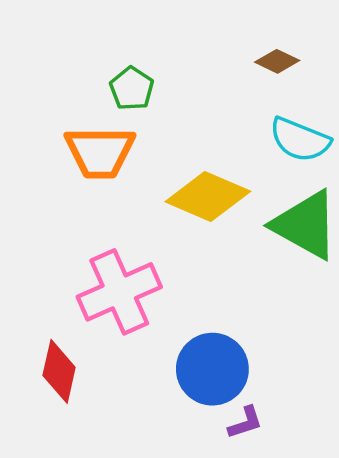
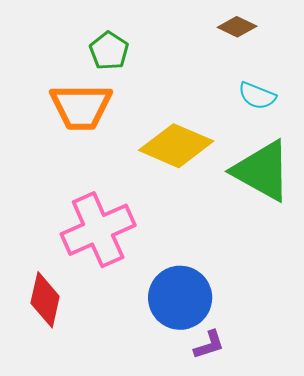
cyan semicircle: (300, 140) -> (257, 96), size x0.7

